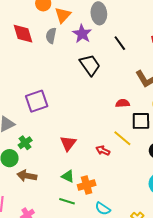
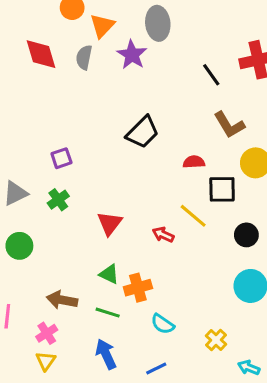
black line: (120, 43) -> (211, 75), moved
black trapezoid: (90, 65) -> (143, 132), moved, turned 80
purple square: (37, 101) -> (61, 158), size x0.6
green cross: (25, 143) -> (58, 200), moved
brown arrow: (27, 176) -> (62, 300), moved

